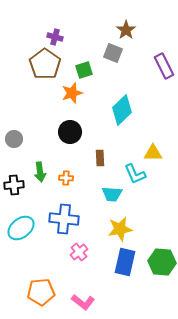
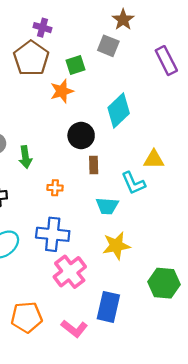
black circle: (70, 132) -> (81, 135), moved
green arrow: (40, 172) -> (25, 157), moved
pink cross: (79, 252) -> (70, 272), size x1.6
blue rectangle: (125, 262) -> (108, 307), moved

